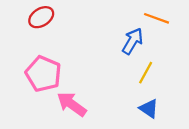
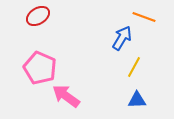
blue triangle: (149, 109) -> (137, 100), turned -36

